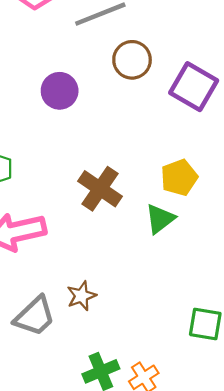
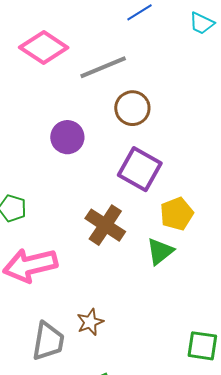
purple square: (194, 87) -> (140, 169), moved
gray trapezoid: (35, 316) -> (48, 341), turned -36

